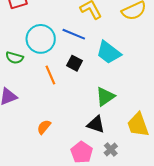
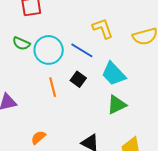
green semicircle: (15, 58) -> (21, 43), moved
green triangle: (105, 96) -> (117, 105), moved

